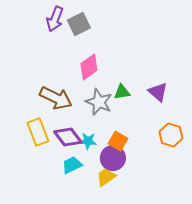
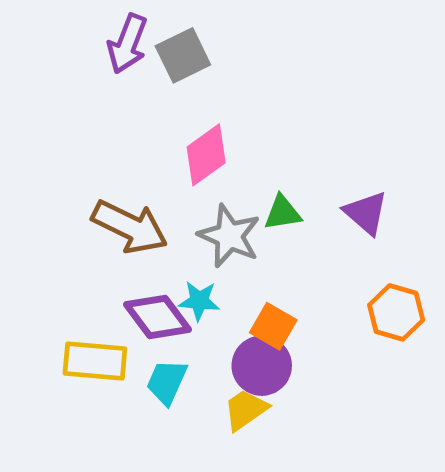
yellow rectangle: (38, 132) -> (95, 361), moved, turned -64
cyan star: (88, 141) -> (199, 301), moved
cyan trapezoid: (72, 165) -> (167, 382), turned -40

